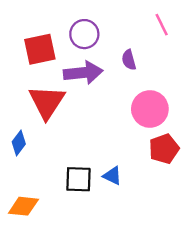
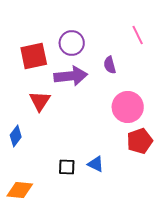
red triangle: (47, 102) -> (40, 101), size x0.7
black square: (78, 179) -> (67, 167), size x0.7

